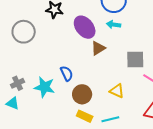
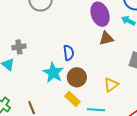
cyan star: (44, 87) -> (53, 73), moved
yellow triangle: (117, 91) -> (111, 85), turned 42

